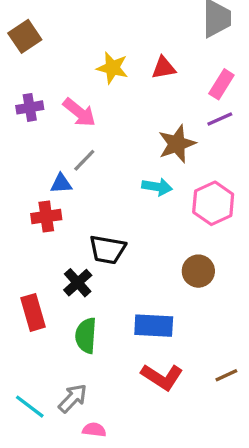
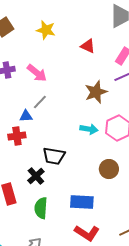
yellow star: (112, 68) -> (46, 30), moved
red triangle: (164, 68) -> (88, 46), turned 35
cyan arrow: (157, 187) -> (89, 129), moved

